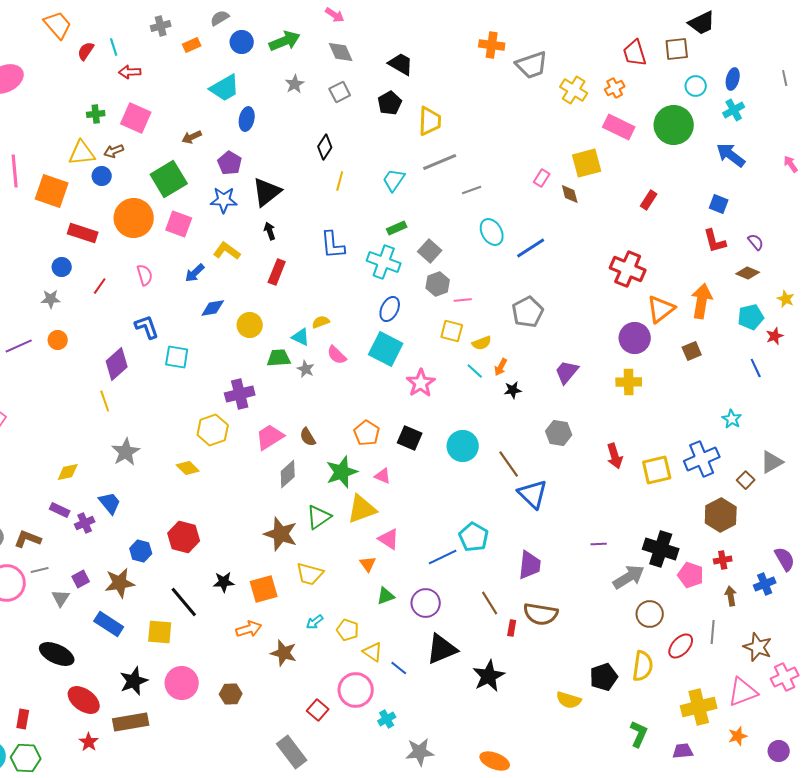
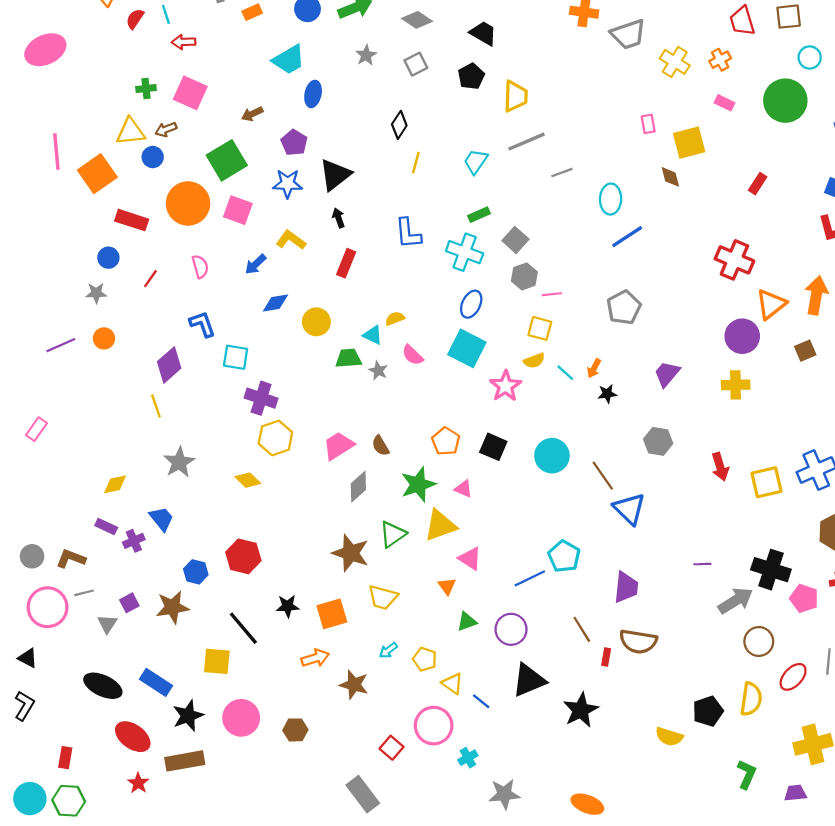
gray diamond: (341, 52) -> (417, 20), turned -32
pink rectangle: (619, 127) -> (724, 103), size x0.6
pink rectangle: (542, 178) -> (648, 124), moved, turned -42
orange square: (52, 191) -> (97, 174), turned 36
cyan ellipse: (492, 232) -> (611, 199), moved, turned 32
yellow semicircle: (482, 343) -> (534, 361), moved
purple cross: (240, 394) -> (261, 398), moved, turned 32
blue rectangle: (109, 624) -> (156, 682), moved

